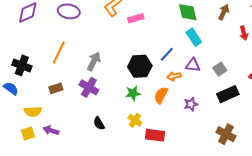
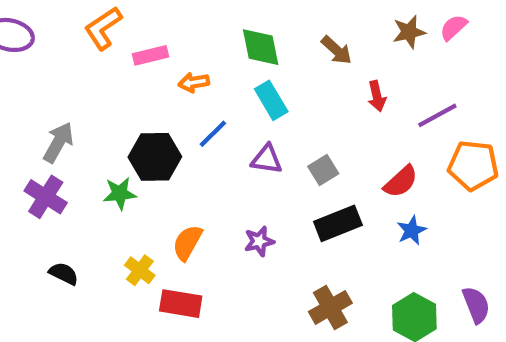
brown arrow: (224, 12) -> (336, 50), turned 105
orange arrow: (174, 76) -> (194, 82), moved
green star: (133, 93) -> (120, 193), moved
orange semicircle: (161, 95) -> (187, 243), moved
black semicircle: (99, 123) -> (64, 274), turned 144
brown cross: (226, 134) -> (330, 307), turned 30

